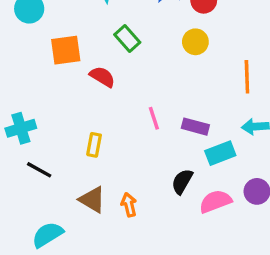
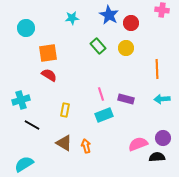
green rectangle: (127, 38) -> (98, 46), moved
red semicircle: (102, 77) -> (49, 75), moved
cyan rectangle: (220, 153) -> (104, 115), moved
black semicircle: (182, 181) -> (157, 157), moved, turned 56
cyan semicircle: (47, 235) -> (24, 164), moved

